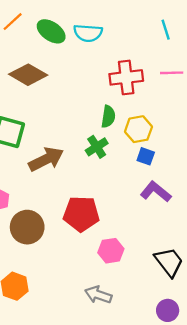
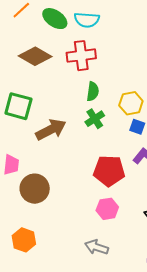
red cross: (126, 77) -> (81, 56), moved
green semicircle: (108, 117) -> (93, 91), moved
red pentagon: (81, 214) -> (109, 171), moved

